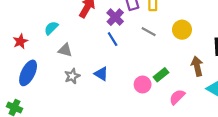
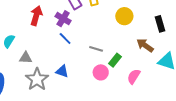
gray line: (149, 32) -> (96, 49), moved
brown arrow: (197, 66) -> (145, 45), turned -30
gray star: (72, 76) -> (37, 79), size x1.6

